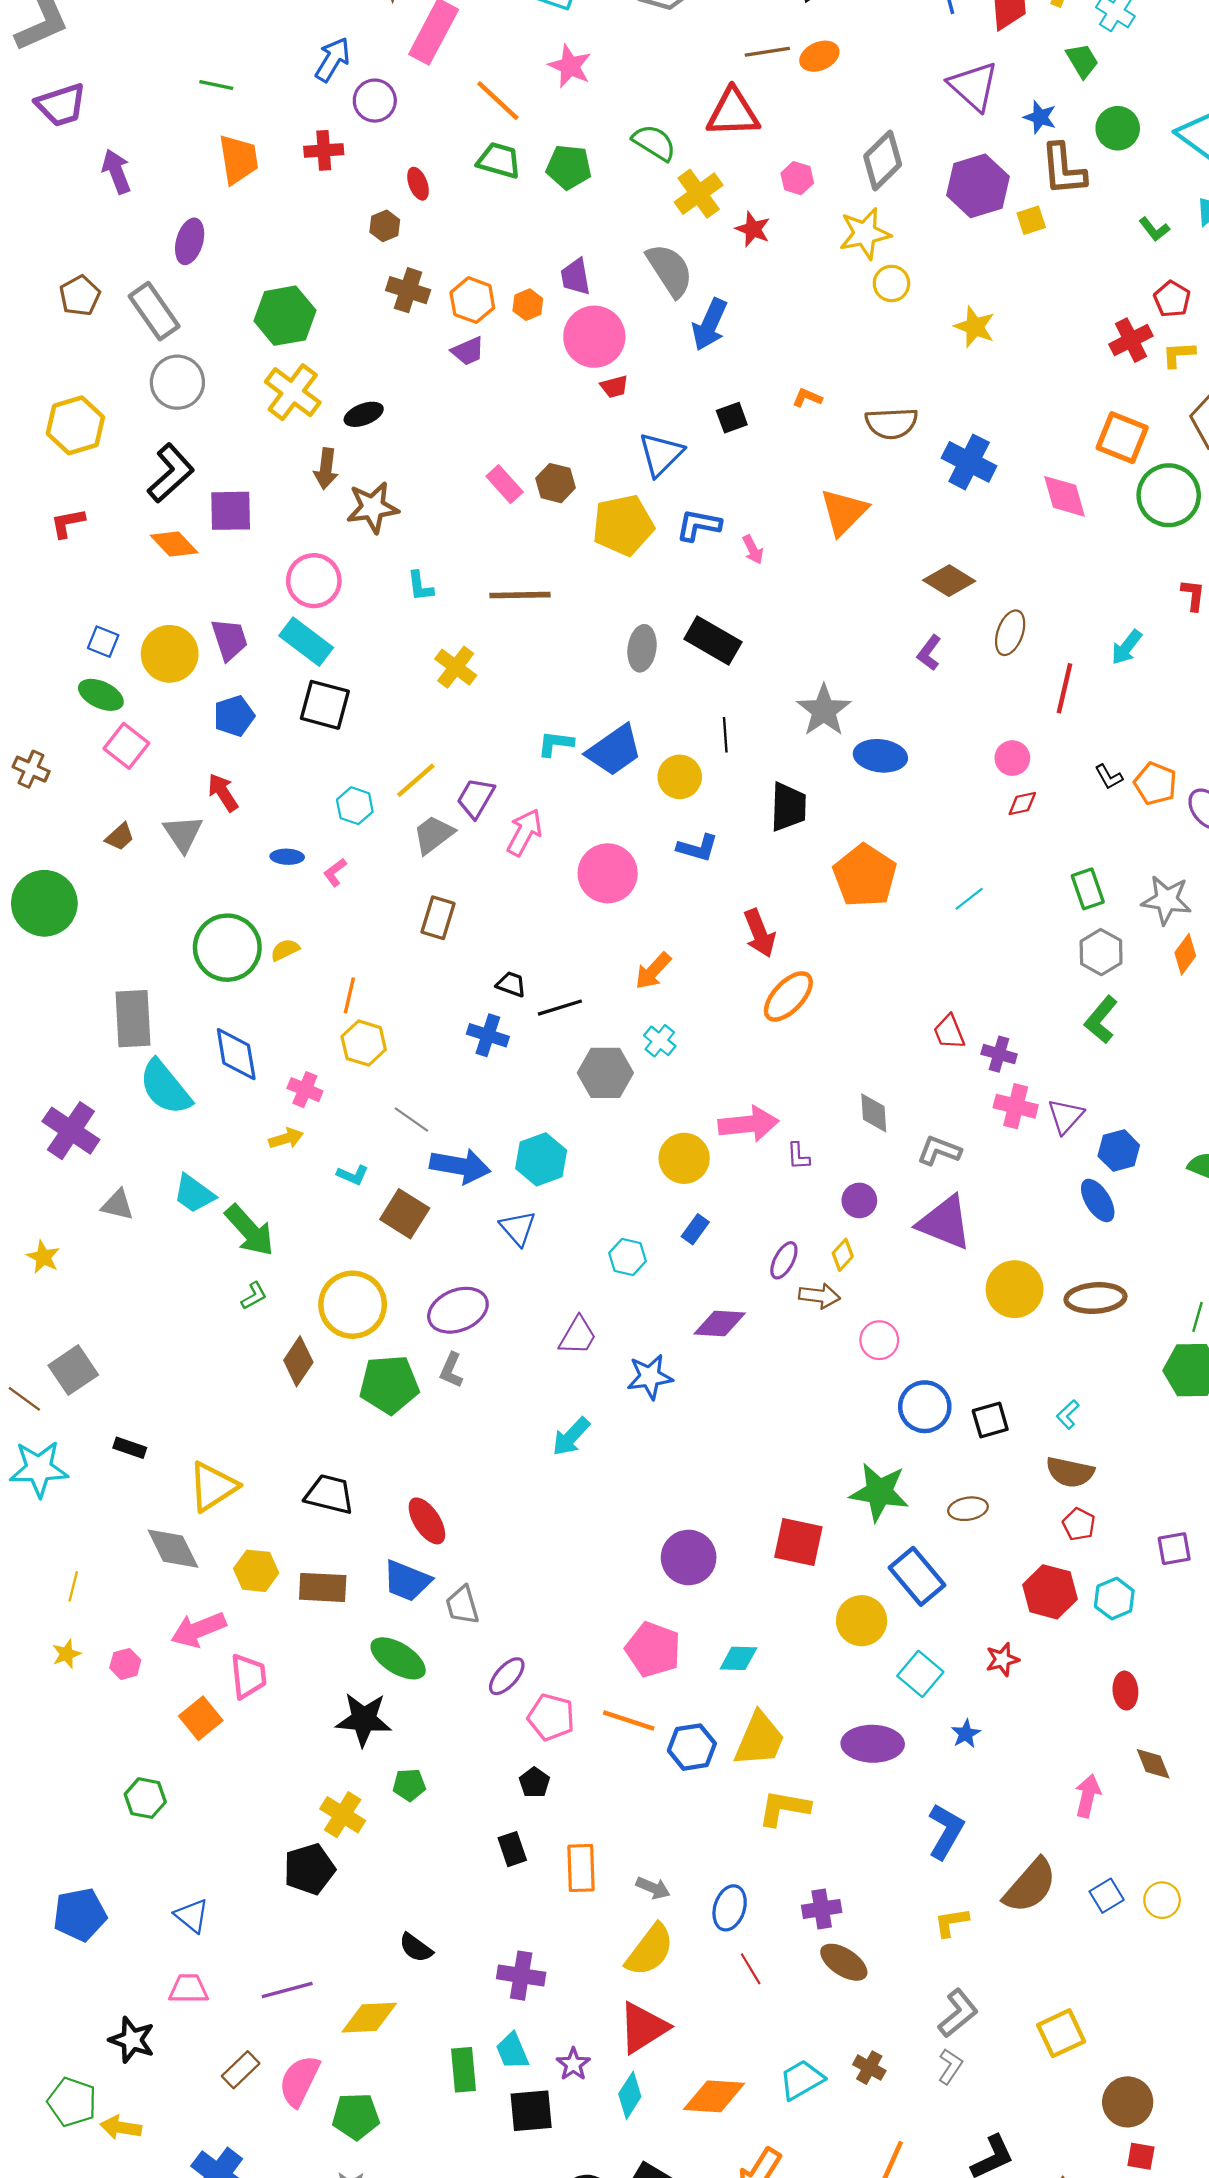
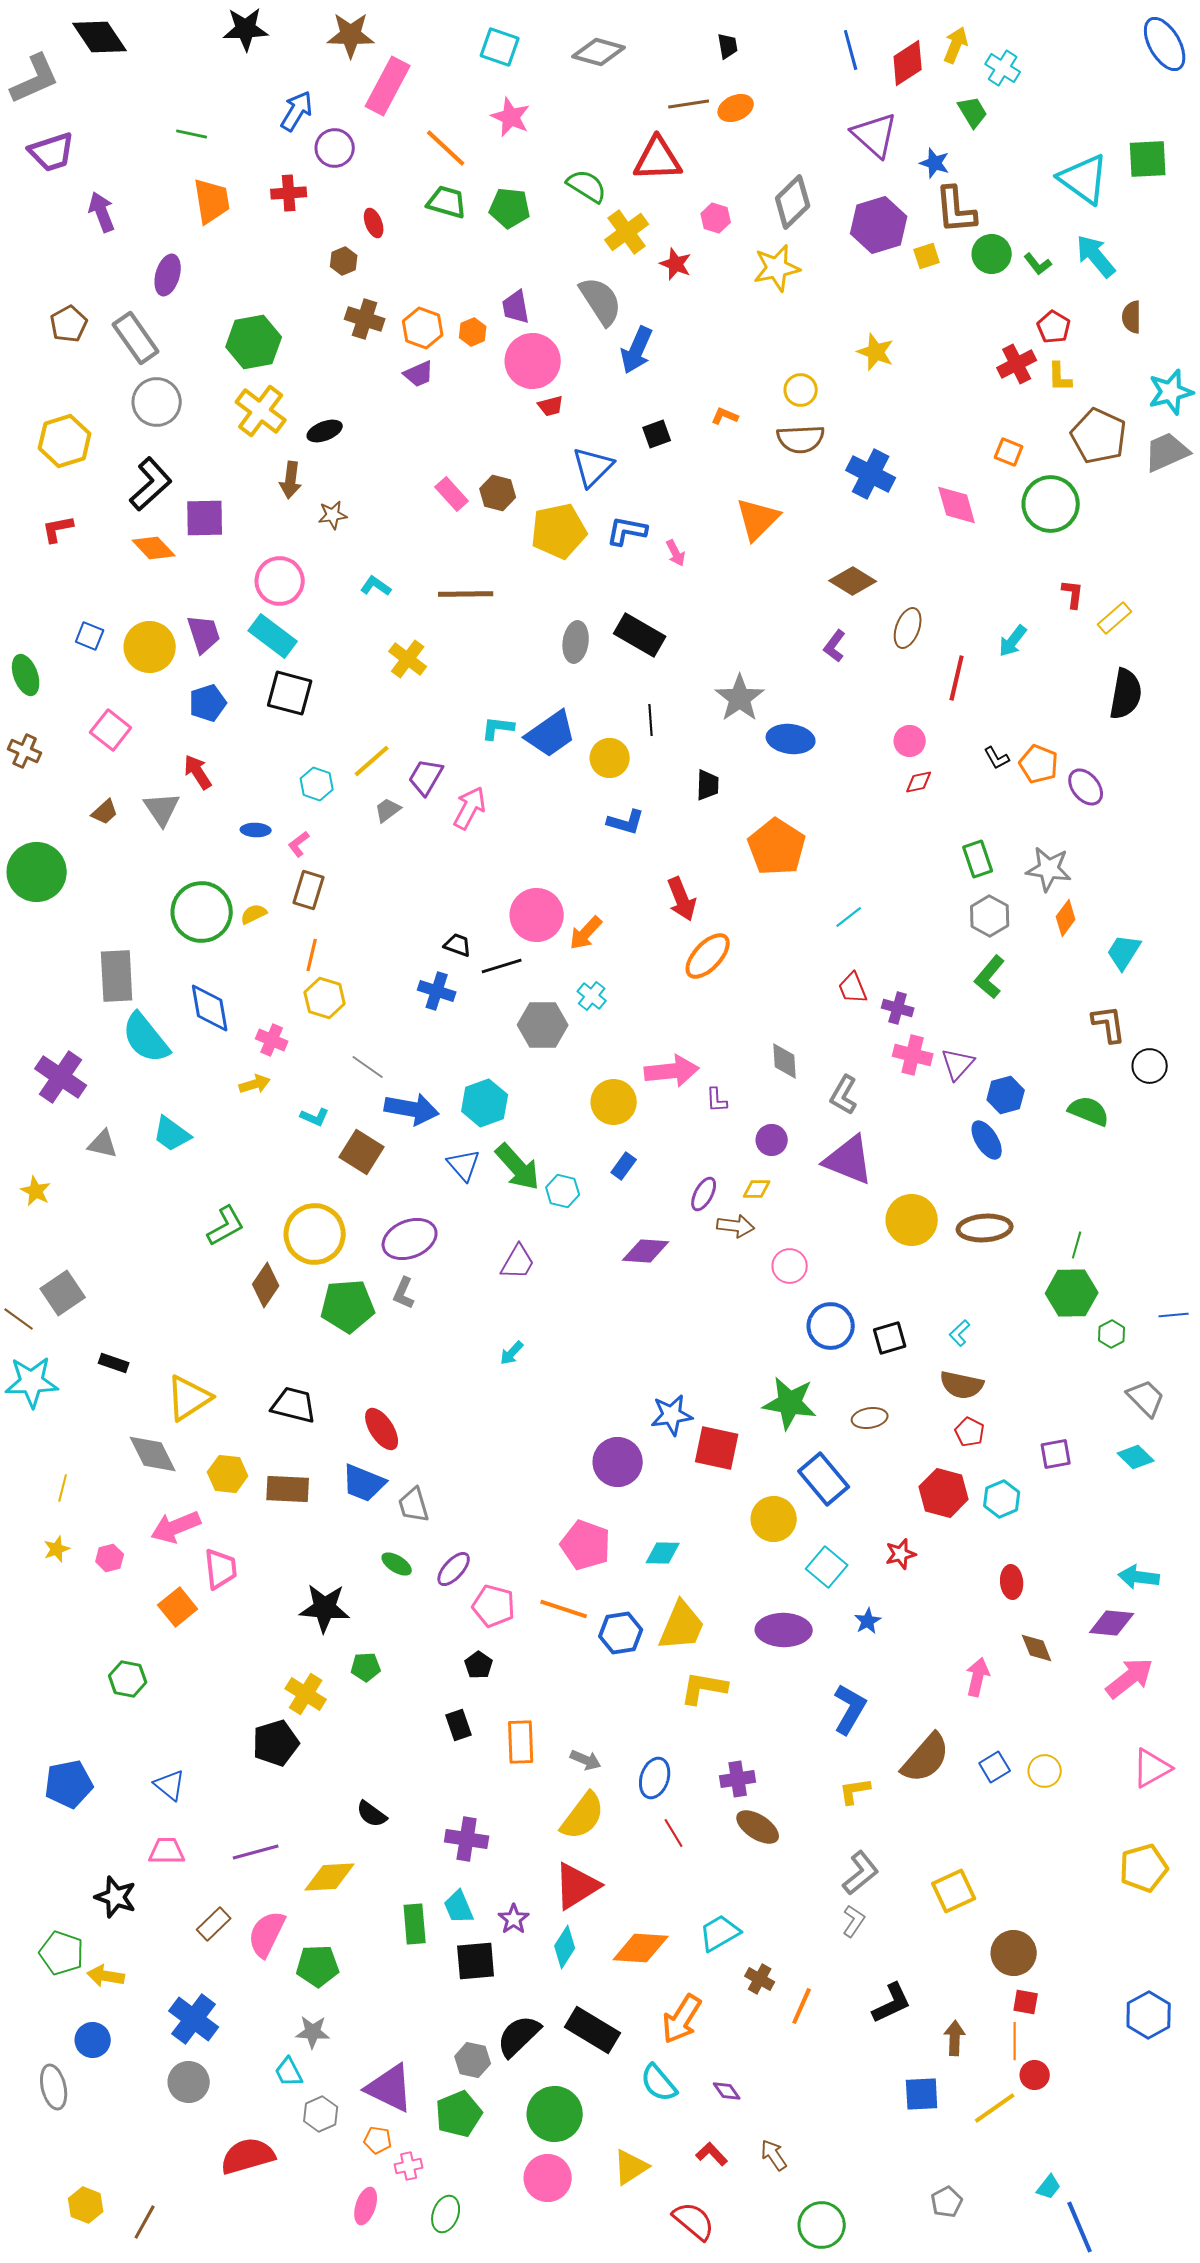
green circle: (1118, 128) -> (992, 254), moved
yellow circle: (891, 283) -> (801, 390), moved
yellow L-shape: (1179, 354) -> (1060, 377), turned -88
orange square: (1122, 438) -> (1009, 452), size x0.6
brown star: (373, 507) -> (333, 515), size x0.6
cyan L-shape: (420, 586) -> (376, 586), turned 132
green ellipse: (101, 695) -> (26, 675), moved, turned 45
black trapezoid: (788, 807) -> (708, 785), size x0.7
gray trapezoid: (434, 835) -> (388, 810), size x0.7
pink circle: (608, 873) -> (537, 915), moved
cyan line: (969, 899) -> (849, 917), moved
brown rectangle: (438, 918) -> (309, 890), moved
gray L-shape: (939, 1151) -> (844, 1095), turned -81
green arrow: (249, 1230) -> (518, 1167), moved
yellow diamond: (843, 1255) -> (757, 1189), turned 48
green L-shape: (254, 1296) -> (226, 1226), size x1.6
blue star: (650, 1377) -> (672, 1415), moved
cyan arrow: (571, 1437) -> (512, 1353), size x0.7
green ellipse: (398, 1658) -> (397, 1564), moved, size x0.6
brown cross: (869, 2068) -> (760, 1979), moved

